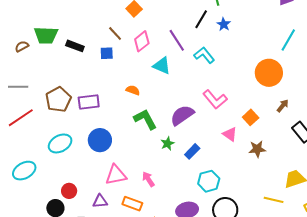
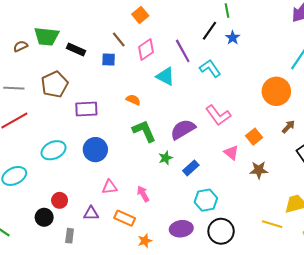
brown pentagon: (58, 99) -> (55, 84), moved
pink triangle: (116, 175) -> (110, 187), size x0.7

